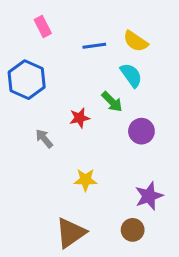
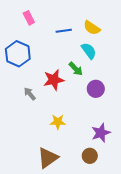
red star: (80, 118) -> (54, 80), size x1.5

